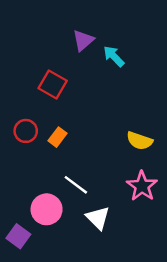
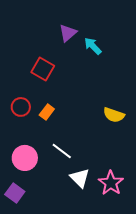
pink star: (142, 186) -> (111, 183), moved
pink circle: (47, 209) -> (25, 158), moved

